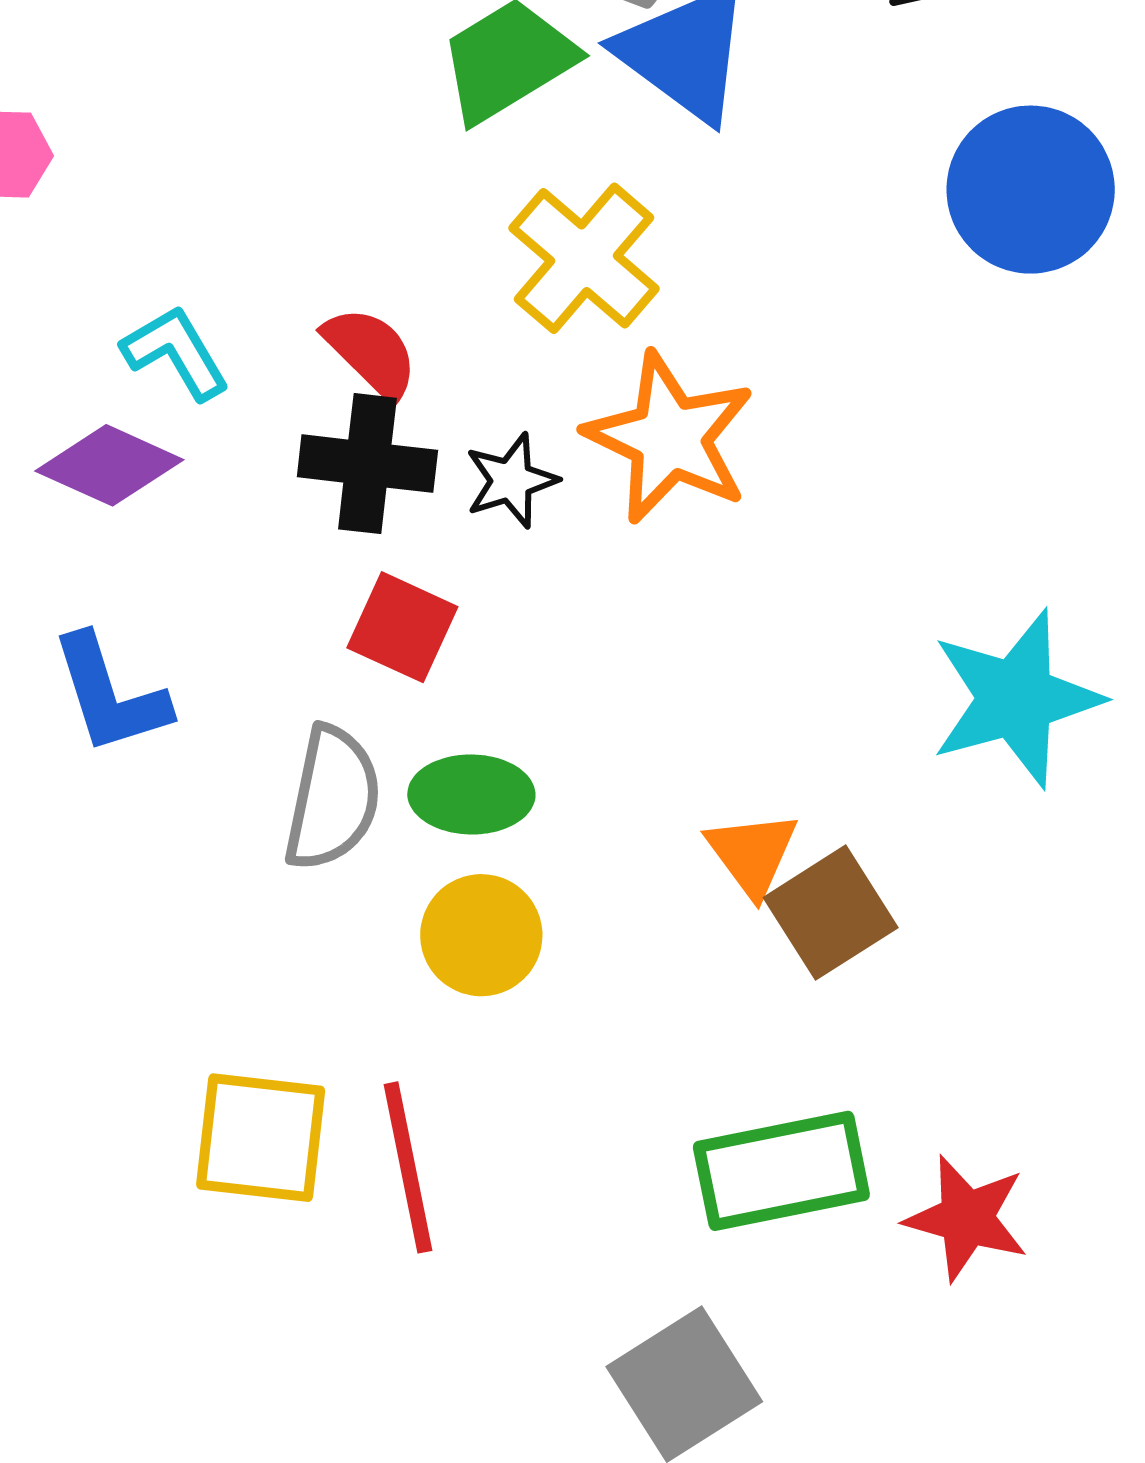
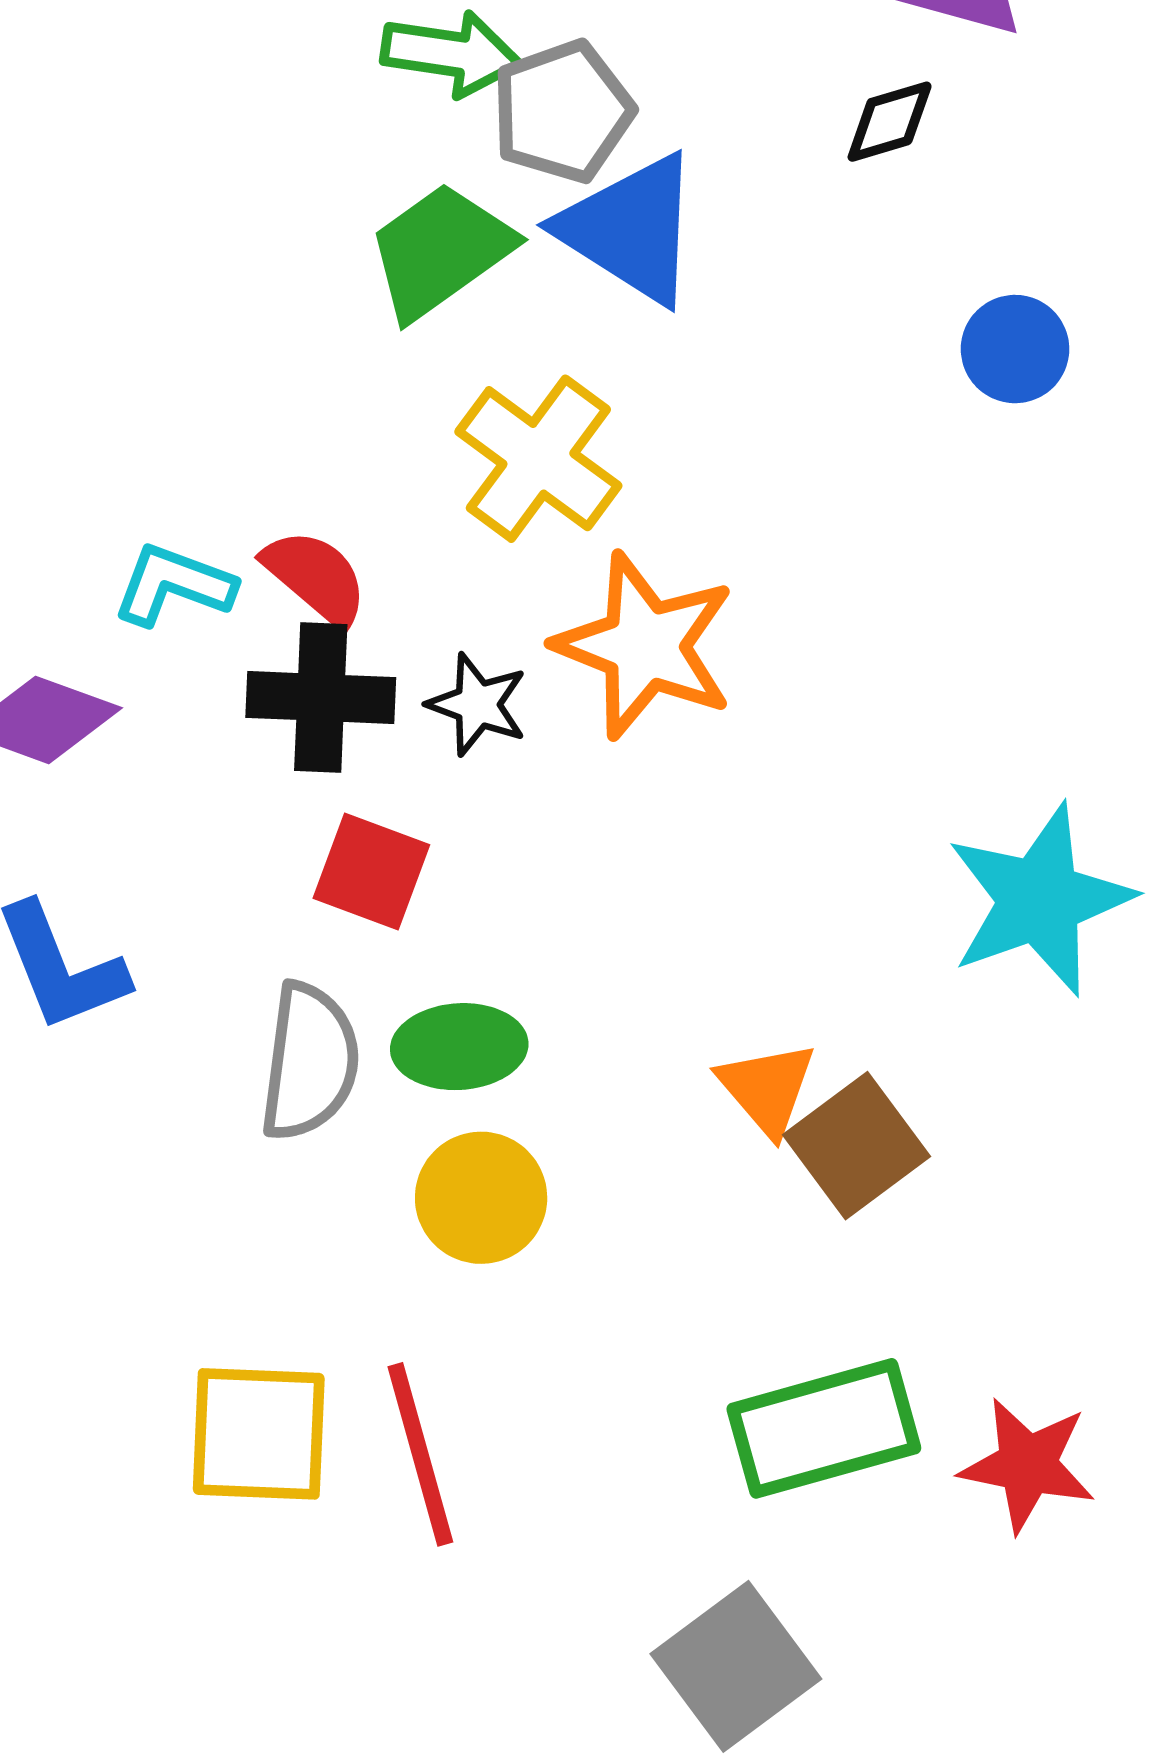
blue circle: (1031, 190) -> (1015, 349), size x0.6
cyan L-shape: (176, 352) -> (174, 585), moved, turned -35
black star: (511, 481) -> (477, 704), turned -30

